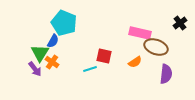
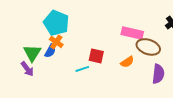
blue semicircle: (53, 41) -> (50, 51), moved
orange cross: (52, 62) -> (56, 42), moved

